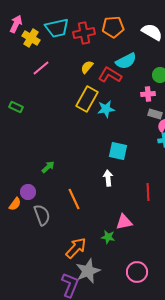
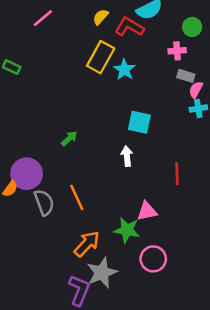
cyan star: (106, 109) -> (124, 70), turned -30
green arrow: (48, 167) -> (69, 139), moved
purple circle: (28, 192) -> (27, 174), size x1.6
orange line: (74, 199) -> (77, 197), moved
green star: (108, 237) -> (127, 230), size x1.5
pink circle: (137, 272) -> (153, 259), moved

